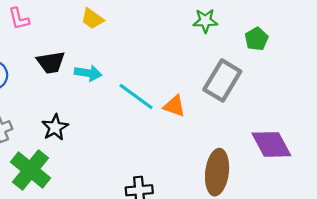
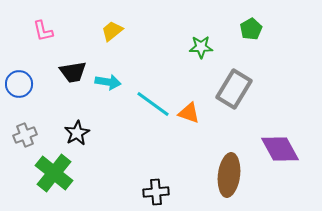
yellow trapezoid: (92, 19) -> (112, 31), turned 105
green star: (205, 21) -> (201, 47), moved
green pentagon: (256, 39) -> (251, 29), moved

